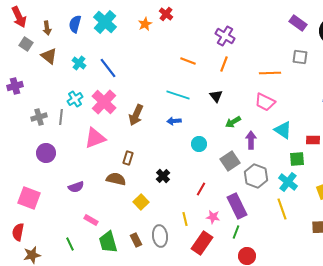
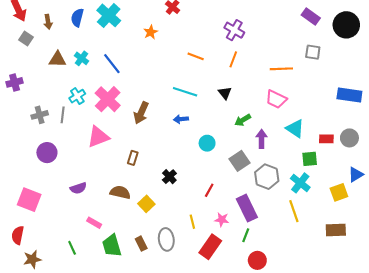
orange star: (145, 24) -> (151, 32), moved
brown triangle: (49, 56) -> (57, 59), moved, turned -36
brown semicircle: (116, 179) -> (120, 192), moved

